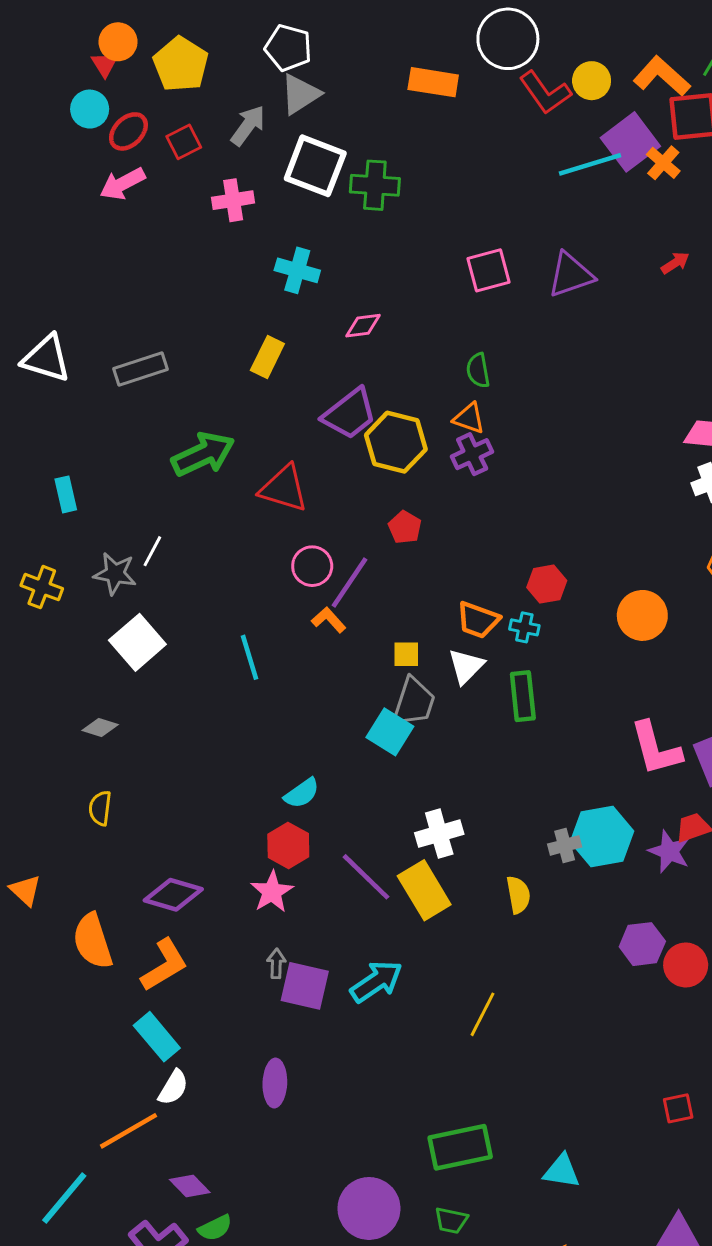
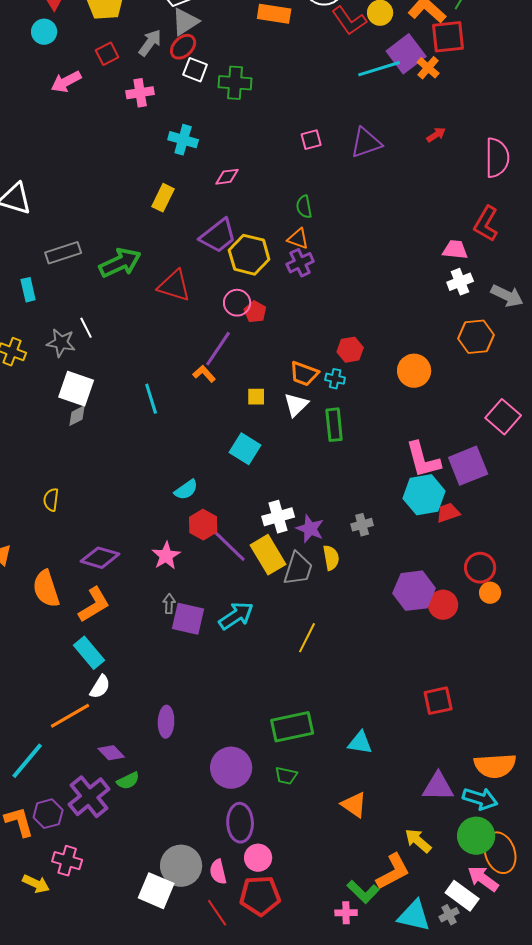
red ellipse: (128, 131) -> (183, 47), moved
white square: (315, 166) -> (195, 70), size x0.6
pink square: (488, 270) -> (311, 140), size x0.7
gray rectangle: (140, 369) -> (63, 253), moved
white line: (152, 551) -> (86, 328), turned -55
pink circle: (312, 566) -> (237, 303), moved
white square: (137, 642) -> (76, 389), turned -30
gray trapezoid: (414, 702) -> (298, 569), moved
gray diamond: (100, 727) -> (77, 416), moved, turned -45
cyan hexagon: (602, 837) -> (424, 495), moved
red hexagon: (288, 845) -> (203, 525), moved
purple star: (669, 851) -> (310, 529), moved
purple hexagon: (642, 944) -> (414, 591), size x1.4
purple ellipse: (275, 1083) -> (166, 722), moved
red square: (678, 1108) -> (438, 701), size x1.4

